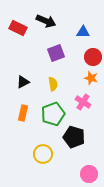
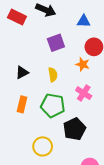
orange star: (91, 78) -> (83, 64), moved
green pentagon: (53, 114) -> (53, 105), turned 30
black pentagon: (74, 137) -> (74, 129), turned 30

